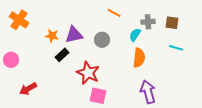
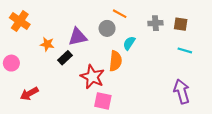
cyan semicircle: (135, 35) -> (129, 43), moved
orange star: (52, 36) -> (47, 44), moved
gray circle: (102, 40) -> (107, 28), moved
orange semicircle: (139, 58) -> (115, 61), moved
purple arrow: (148, 92) -> (182, 91), moved

